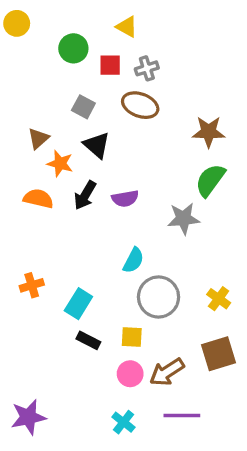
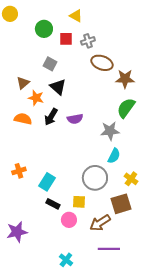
brown ellipse: (140, 105) -> (102, 63), moved
cyan semicircle: (133, 260) -> (114, 156), moved
brown square: (219, 354) -> (121, 204), moved
pink circle: (130, 374) -> (69, 220), moved
purple star: (28, 417) -> (17, 232), moved
cyan cross: (123, 422) -> (66, 260), moved

